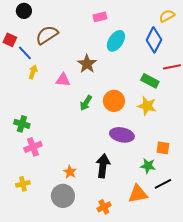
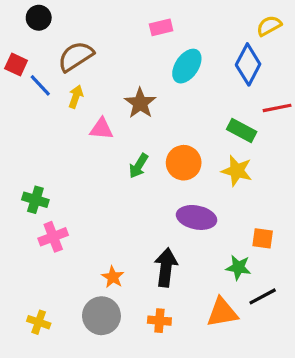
yellow arrow: (33, 72) -> (76, 97), moved
yellow cross: (23, 184) -> (39, 322), moved, turned 32
orange cross: (104, 207) -> (159, 321), moved, turned 32

